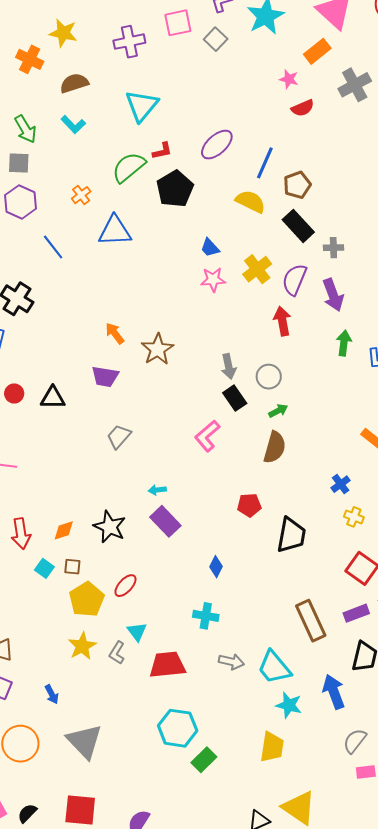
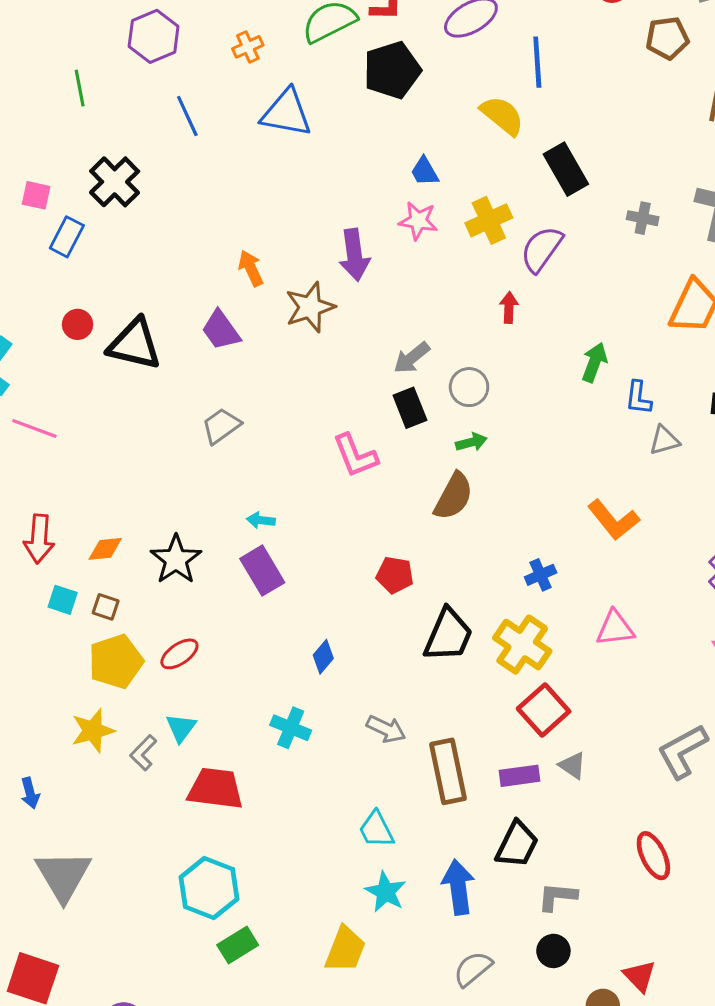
blue line: (265, 163) -> (537, 62), turned -40
brown pentagon: (297, 185) -> (667, 38), moved
gray cross: (333, 248) -> (643, 218), moved
purple arrow: (333, 295) -> (354, 255), moved
red arrow: (282, 321) -> (509, 308), size x0.7
gray arrow: (229, 366) -> (412, 358), turned 50
purple trapezoid: (105, 377) -> (221, 330), turned 32
black triangle: (53, 398) -> (135, 344), size x1.4
pink L-shape: (207, 436) -> (355, 456), turned -84
yellow cross: (354, 517) -> (522, 645), moved, size x1.8
cyan square: (44, 568) -> (63, 600), turned -30
gray arrow: (231, 662) -> (386, 729), moved
cyan trapezoid: (274, 667) -> (376, 830), size x0.7

